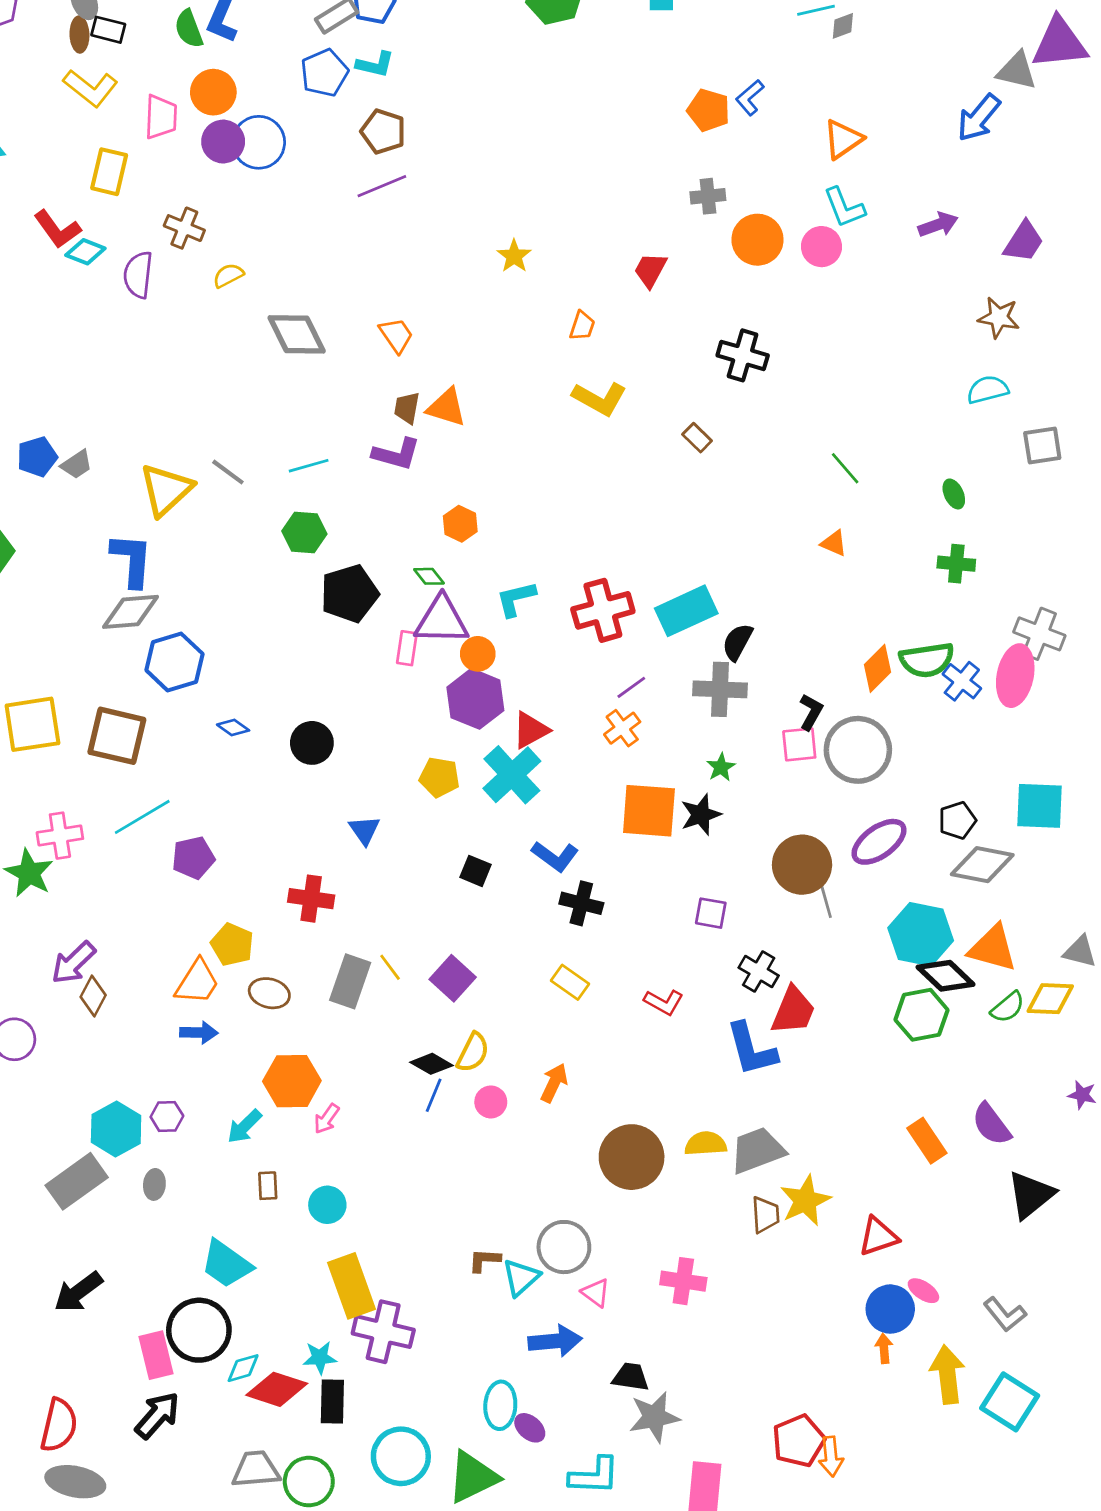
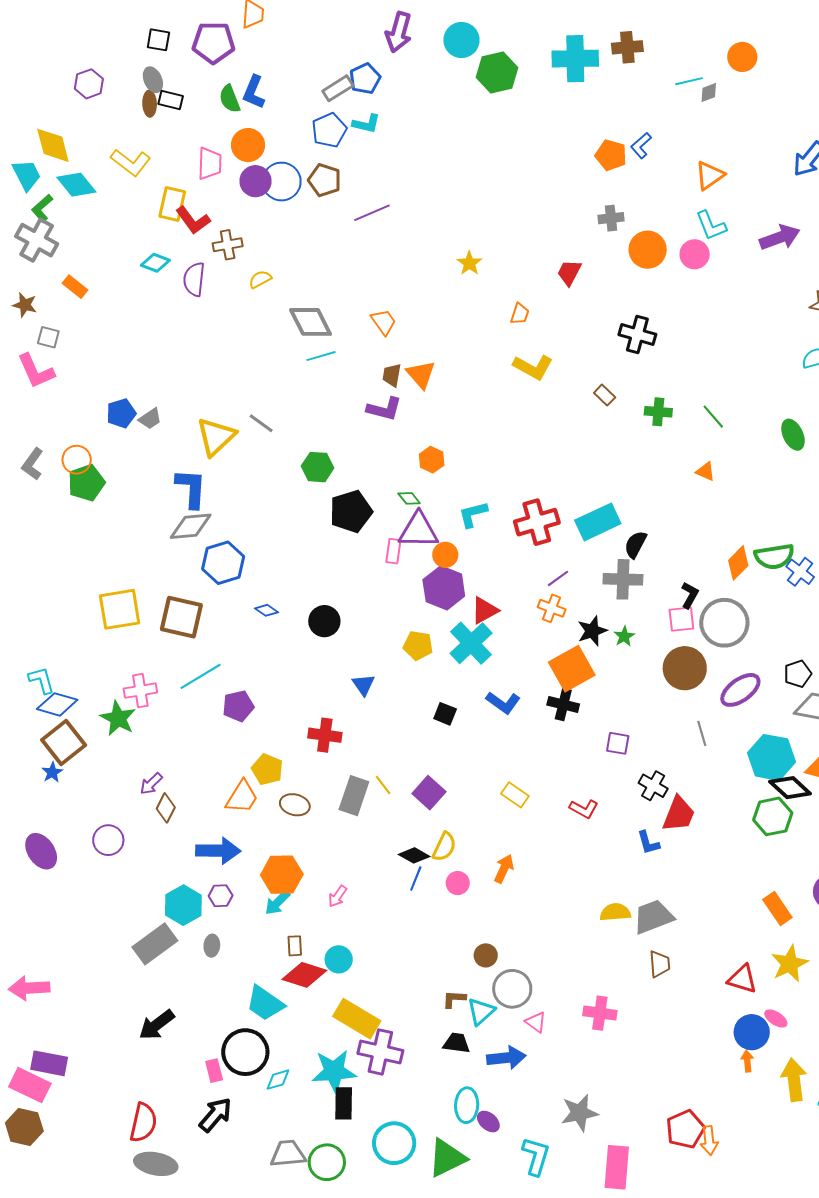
yellow L-shape: (91, 88) -> (131, 162), moved
brown pentagon: (383, 132) -> (325, 180), moved
purple arrow: (938, 225) -> (780, 237), size x1.4
brown cross: (184, 228) -> (228, 245), turned -32
red L-shape: (57, 229) -> (193, 220), moved
orange triangle: (446, 407) -> (421, 374), turned 32
cyan line: (309, 466) -> (321, 356), moved
green ellipse: (954, 494) -> (793, 435), size x1.4
green cross: (956, 564) -> (658, 412), moved
orange cross: (622, 728) -> (552, 608), turned -32
orange square: (649, 811) -> (572, 669), turned -33
black star: (701, 815) -> (592, 631), moved
brown circle: (802, 865) -> (685, 668), moved
black cross: (581, 903) -> (563, 704), moved
purple arrow: (73, 963) -> (151, 784), size x0.7
blue arrow: (199, 1033) -> (218, 851), moved, size x1.6
blue L-shape: (751, 1049) -> (648, 843), size x0.6
orange hexagon: (292, 1081) -> (282, 875), moved
brown circle: (632, 1157) -> (486, 955), moved, size x0.5
yellow star: (805, 1201) -> (790, 964), moved
red triangle: (878, 1236) -> (742, 979), turned 36
yellow rectangle: (351, 1286) -> (357, 1019), turned -39
pink rectangle: (156, 1355) -> (214, 1071), size x0.7
cyan star: (320, 1358) -> (334, 1071), size x1.8
black trapezoid: (631, 1377) -> (456, 1043), moved
red diamond: (277, 1389) -> (304, 975), moved
cyan L-shape: (594, 1476) -> (536, 1156), turned -75

